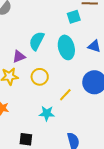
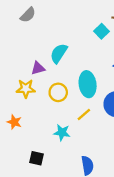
cyan square: (74, 17) -> (101, 31), turned -32
cyan ellipse: (66, 47) -> (88, 84), moved

